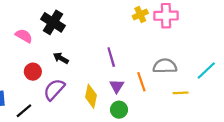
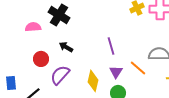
pink semicircle: (24, 36) -> (33, 27), turned -35
orange line: (141, 82) -> (138, 68), turned -30

